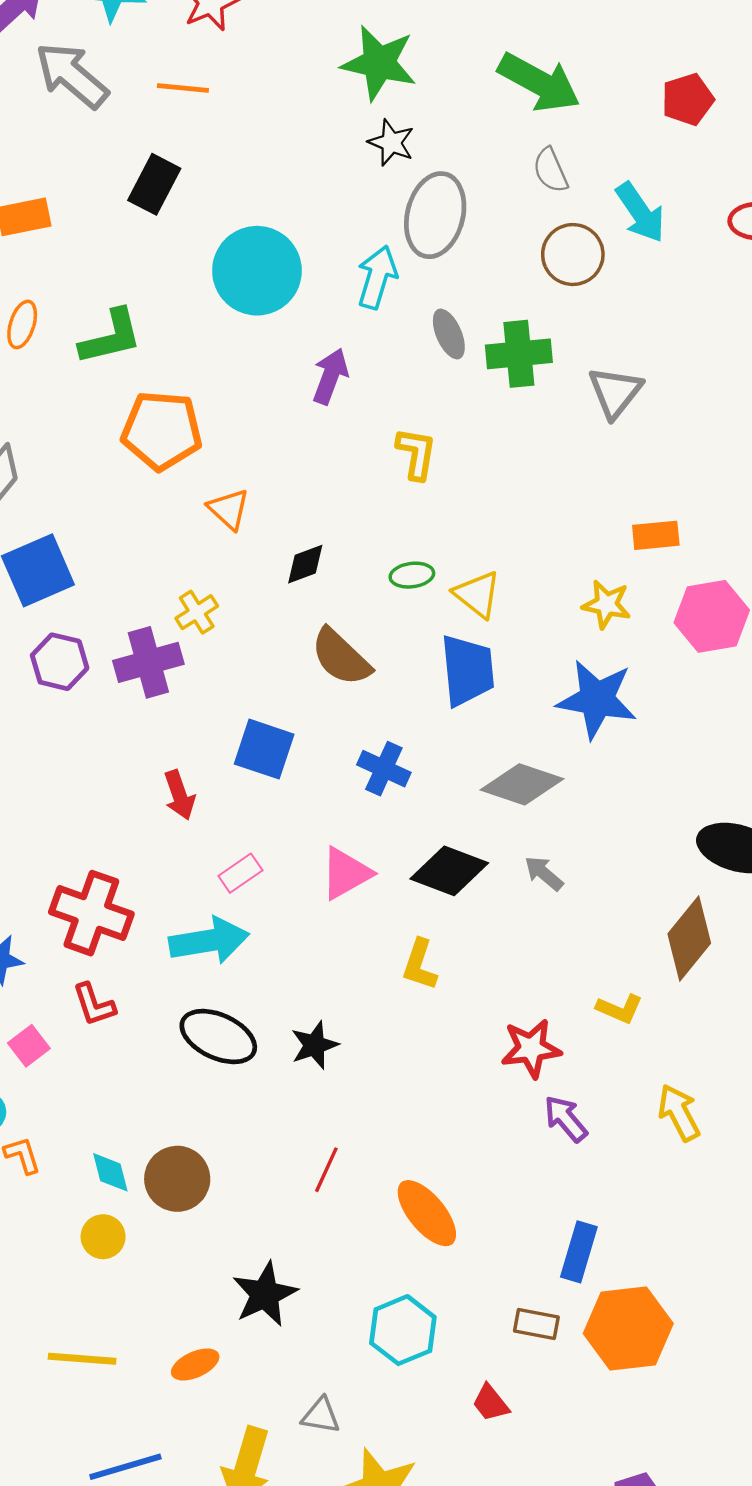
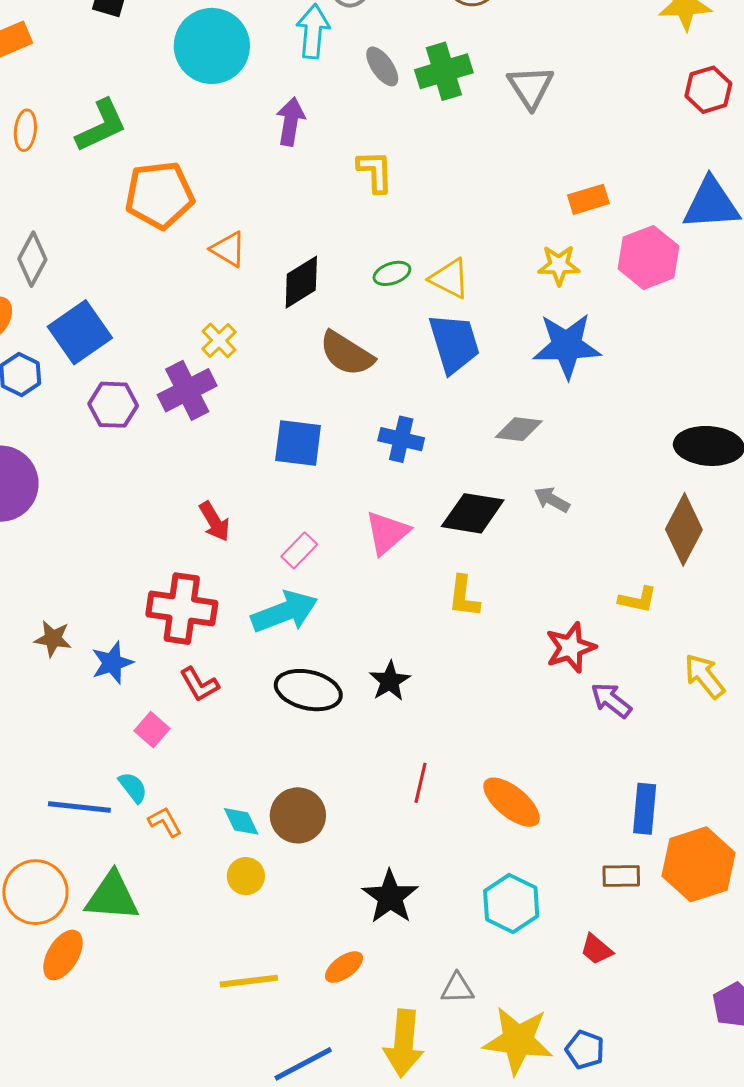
black diamond: (305, 564) -> (301, 282), size x1.4
gray diamond: (522, 784) -> (519, 429), size x0.7
red arrow: (179, 795) -> (214, 521), moved

